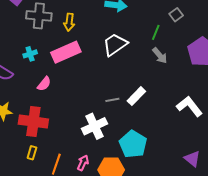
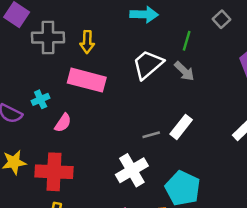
green line: (156, 32) -> (187, 41), moved
pink rectangle: (66, 52) -> (87, 80), turned 44
cyan cross: (30, 54) -> (41, 99), moved
gray arrow: (160, 55) -> (184, 71), moved

